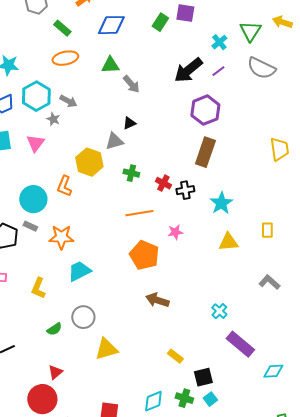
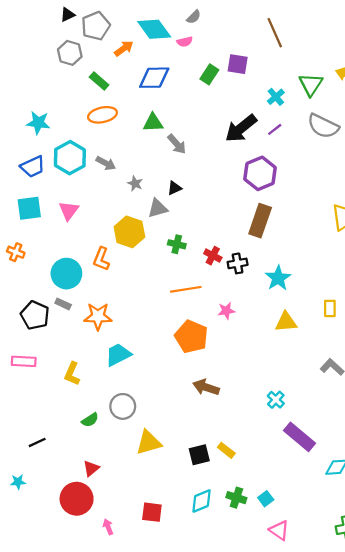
gray star: (53, 119) -> (135, 184), moved
black square: (203, 377) -> (199, 455), moved

